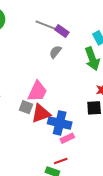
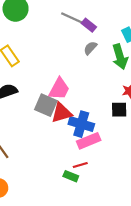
gray semicircle: (55, 52) -> (90, 48), moved
gray square: (26, 107) -> (46, 105), size x1.5
pink rectangle: (67, 138) -> (89, 141), size x1.5

